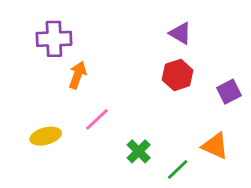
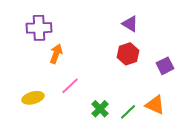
green line: (178, 169) -> (128, 112), moved

